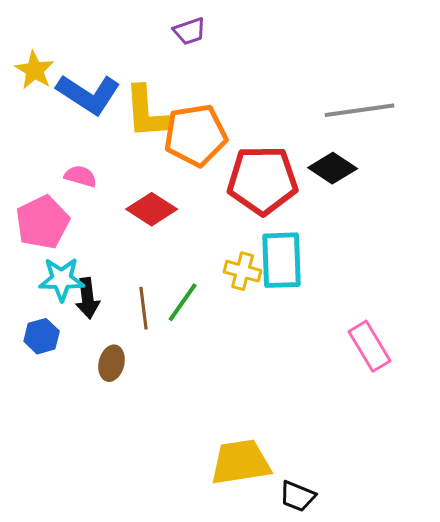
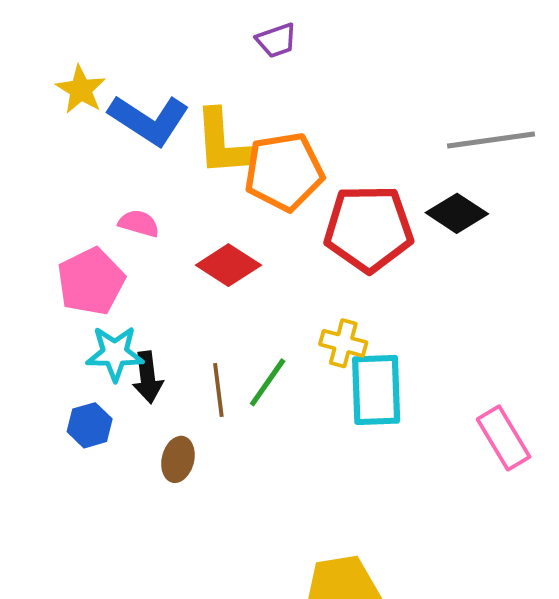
cyan rectangle: (282, 260) -> (376, 390), moved

